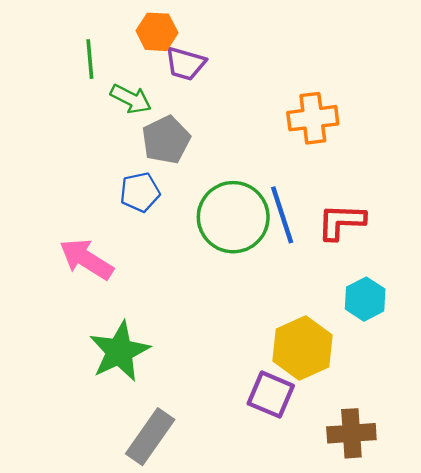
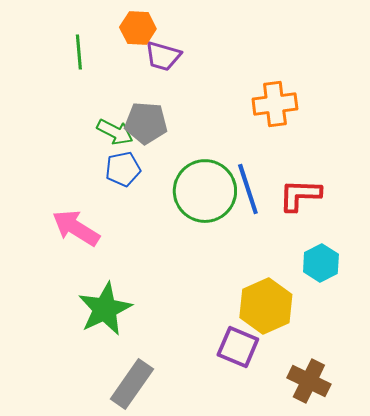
green arrow: (131, 99) -> (115, 132), moved
gray pentagon: (166, 140) -> (146, 123), turned 30
brown cross: (351, 433) -> (309, 381), turned 30

